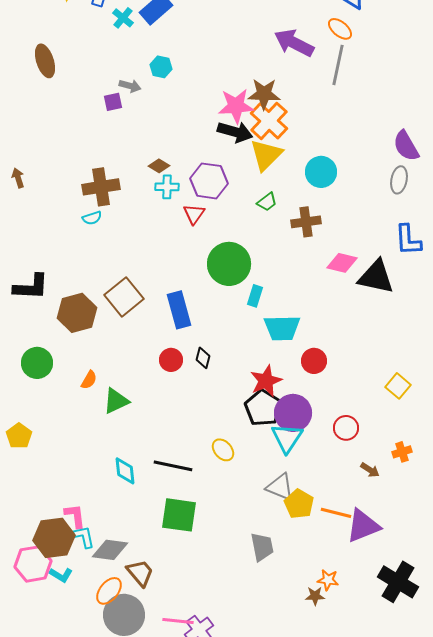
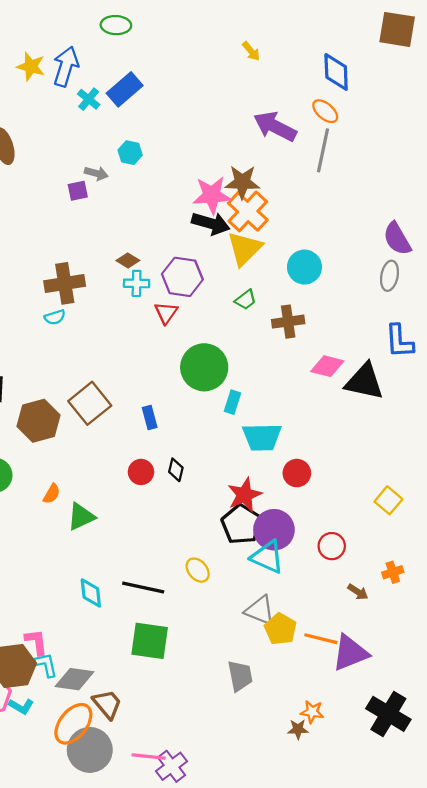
blue rectangle: (179, 310) -> (150, 417), size x0.6
cyan triangle: (287, 438) -> (267, 557), turned -40
orange ellipse: (109, 591) -> (73, 724), size x1.4

